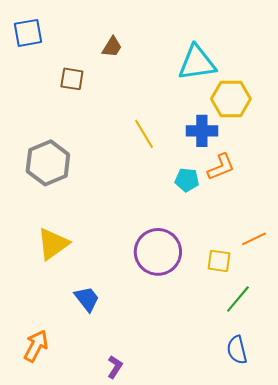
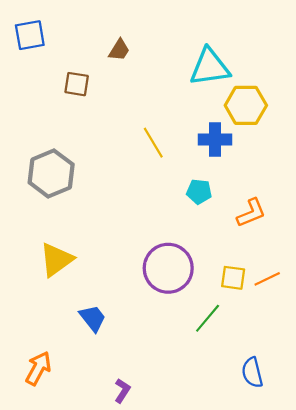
orange L-shape: (221, 167) -> (251, 213), moved
orange line: (254, 239) -> (267, 279), moved
green line: (238, 299) -> (208, 318), moved

